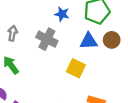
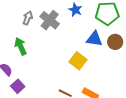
gray cross: (47, 39) -> (50, 20), moved

